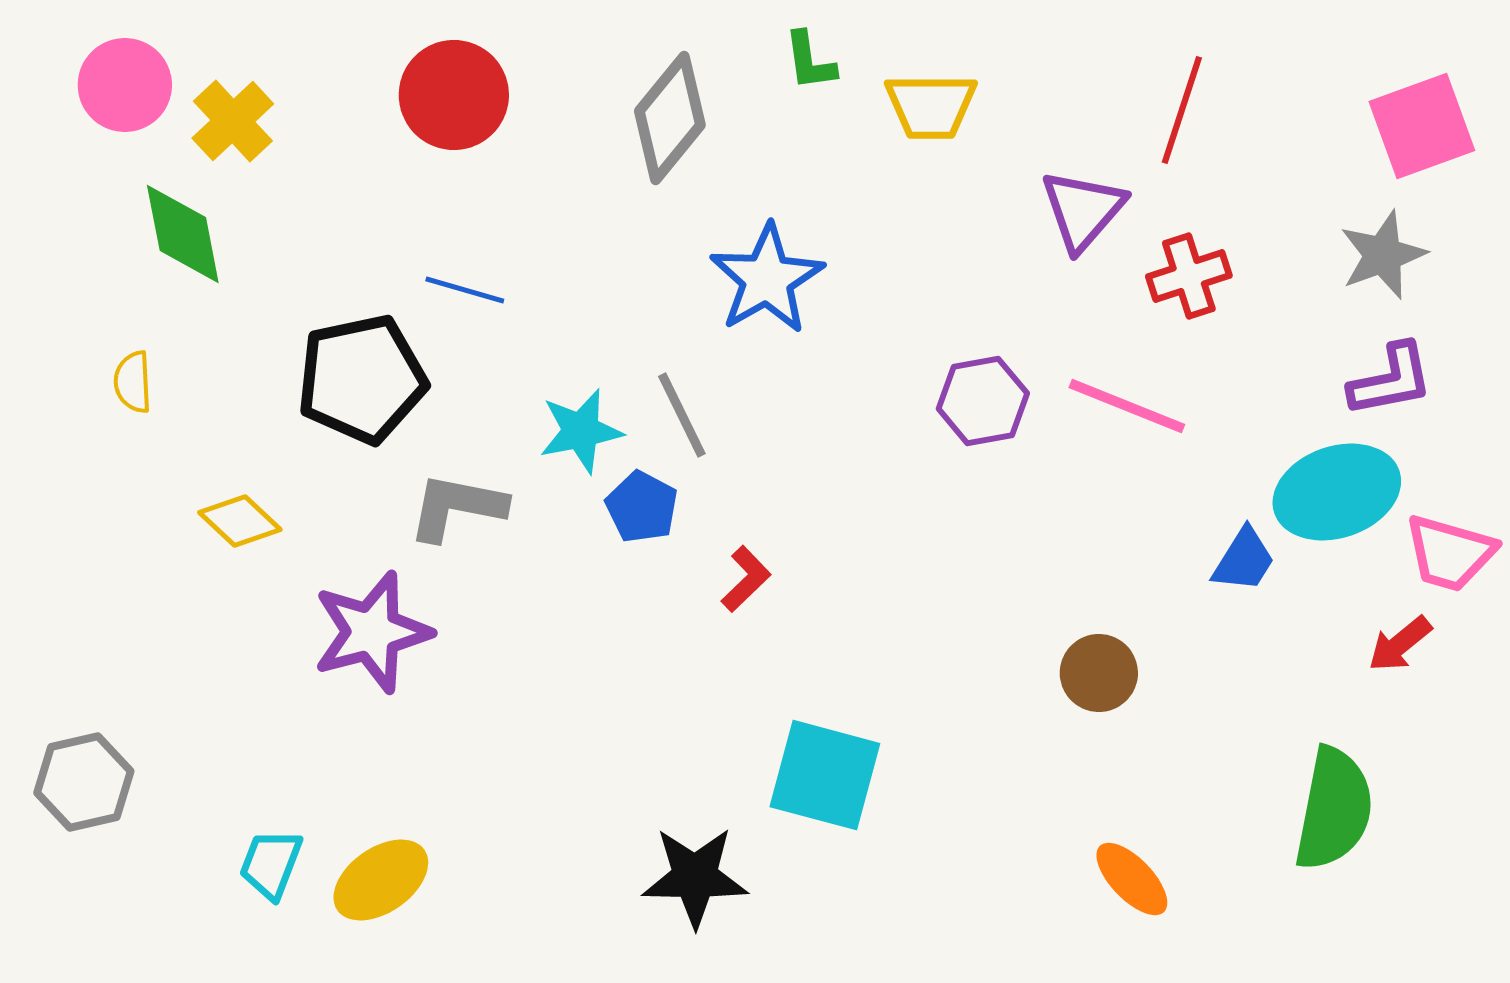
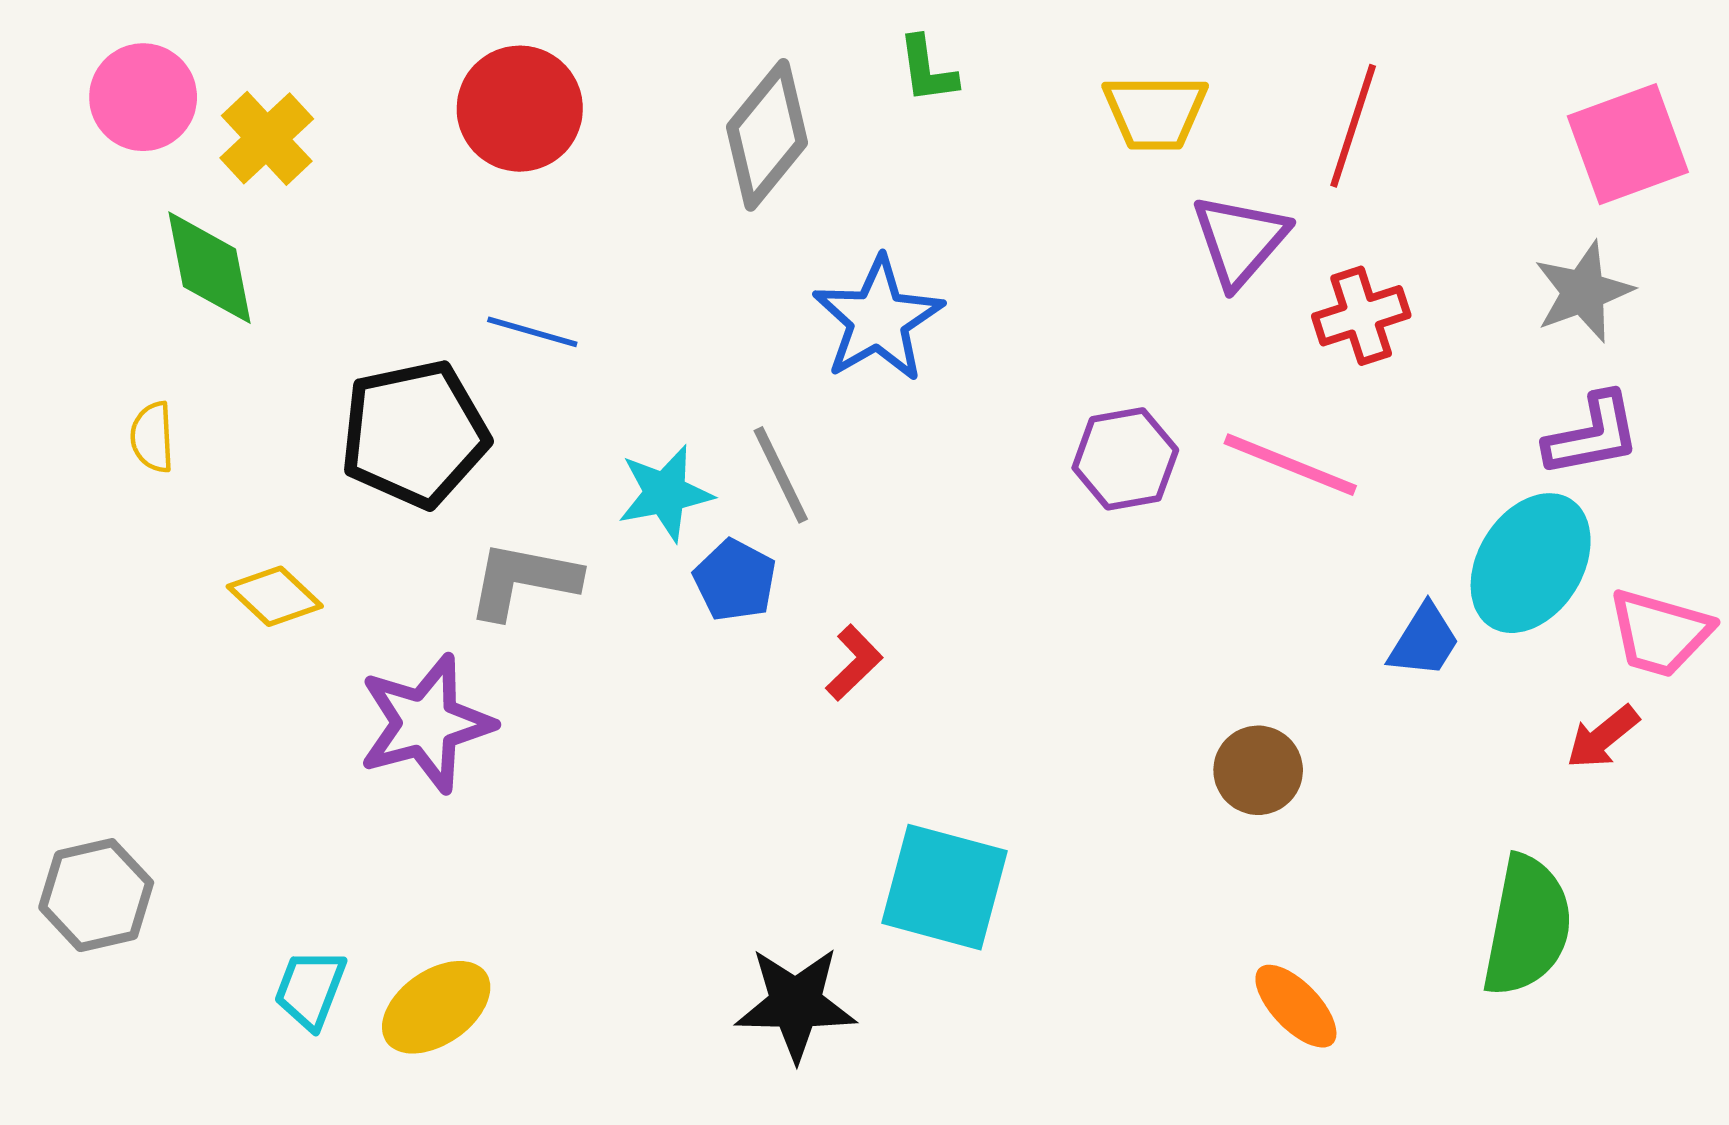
yellow trapezoid: (931, 106) -> (1155, 112), moved
cyan ellipse: (1337, 492) -> (1531, 563), turned -39

